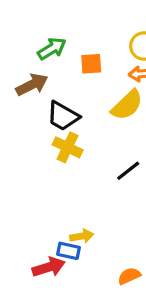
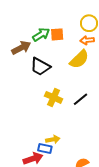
green arrow: (52, 49) -> (41, 35), moved
yellow cross: (68, 147) -> (54, 97), moved

